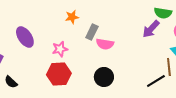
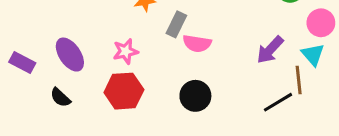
purple arrow: (151, 29) -> (270, 50), moved
purple ellipse: (25, 37) -> (70, 55), moved
black semicircle: (11, 82) -> (60, 97), moved

